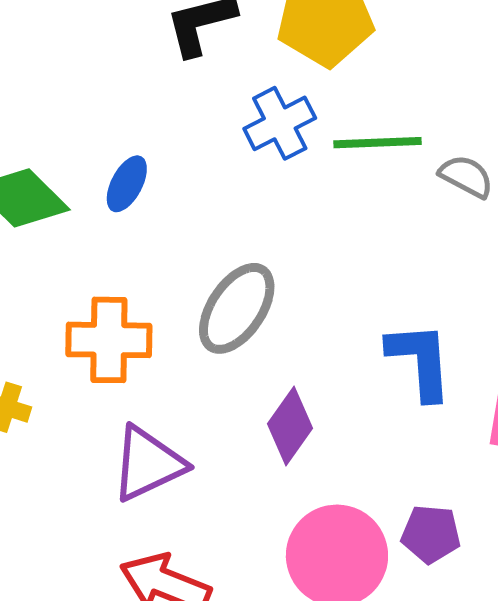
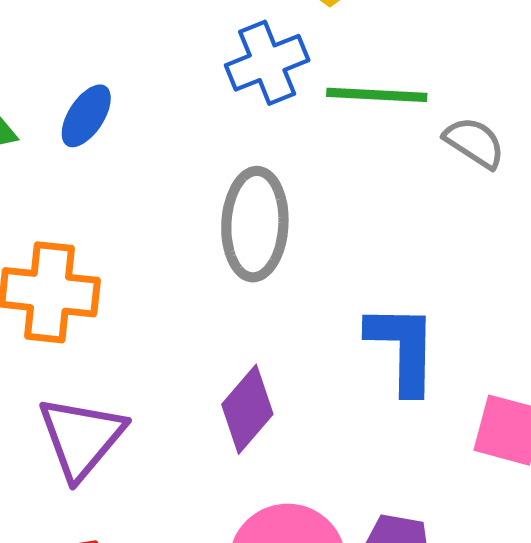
gray ellipse: (237, 308) -> (255, 224), moved, turned -36
purple triangle: (148, 464) -> (81, 438), turned -30

